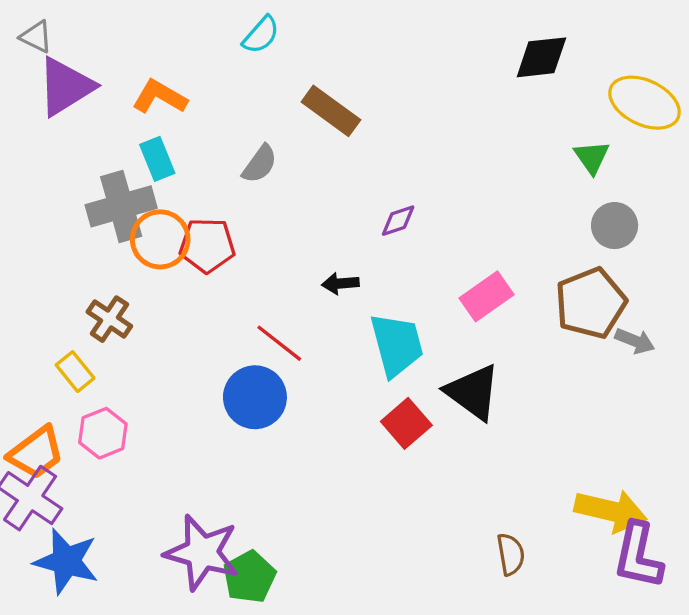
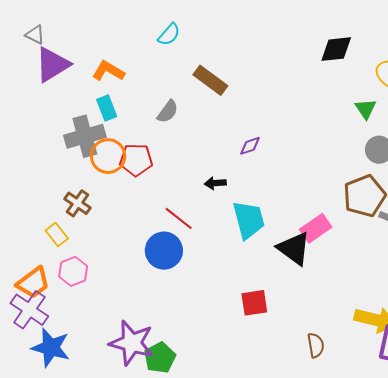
pink rectangle: (487, 296) -> (316, 228), moved
red square: (406, 423) -> (254, 303), moved, turned 32

